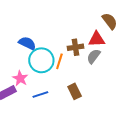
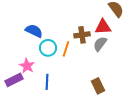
cyan circle: (41, 60) -> (48, 48), size x0.7
brown rectangle: (75, 91) -> (98, 86), moved
blue line: (40, 94) -> (47, 82), turned -70

